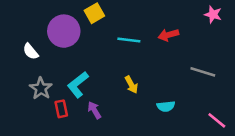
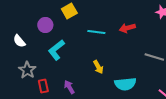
purple circle: (64, 31) -> (45, 25), size x0.6
cyan L-shape: (78, 85) -> (56, 50), moved
cyan semicircle: (166, 106) -> (125, 84), size x1.5

